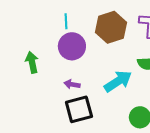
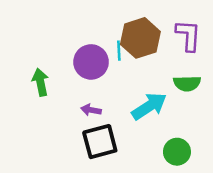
cyan line: (66, 21) -> (119, 51), moved

